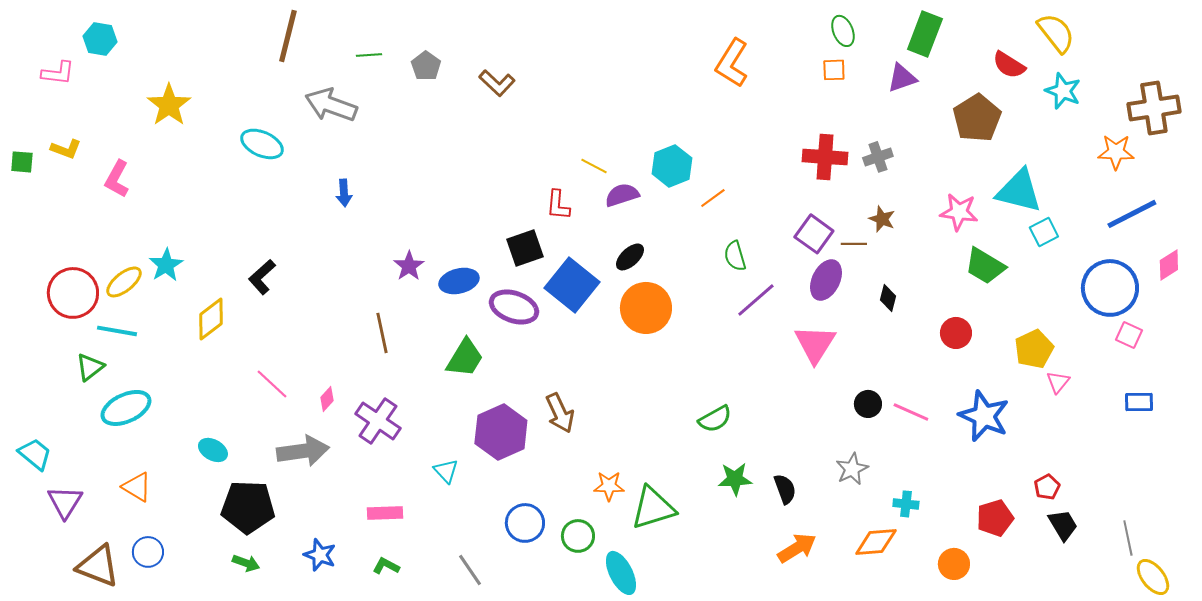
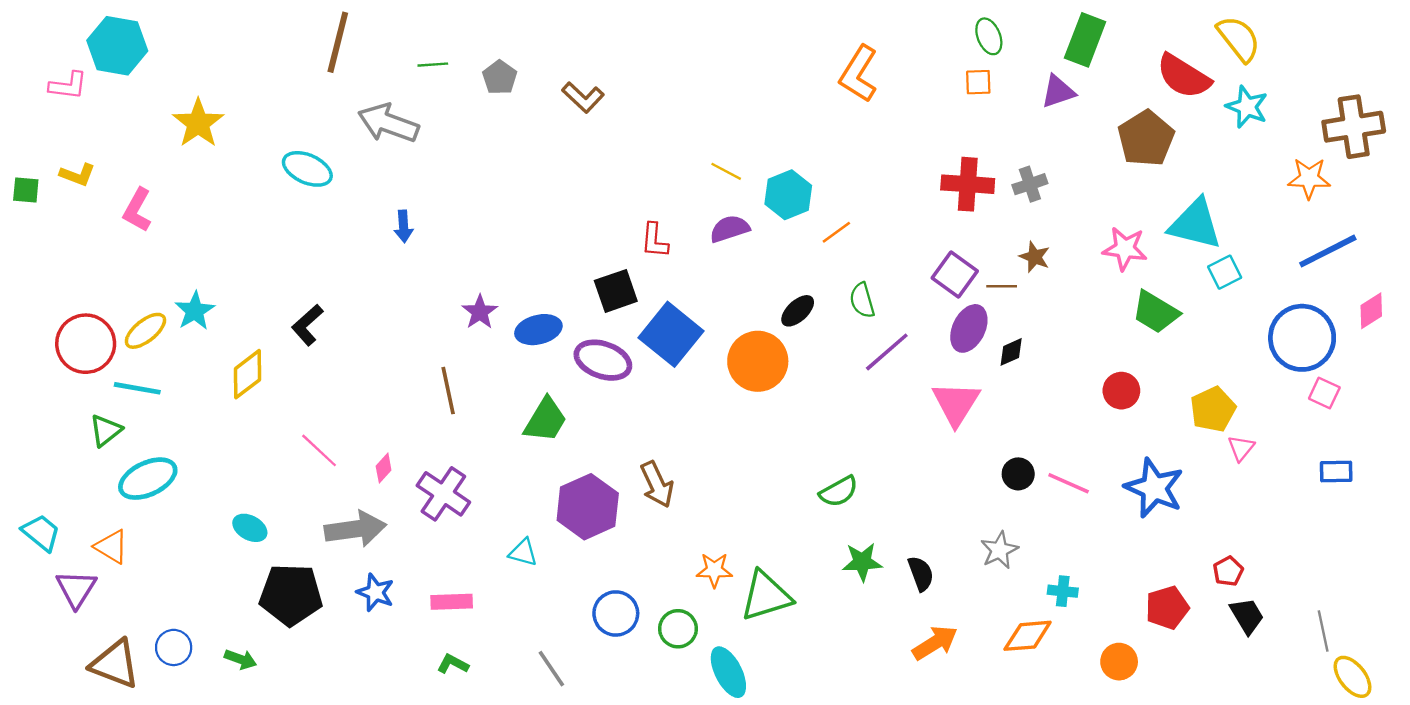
cyan hexagon: (100, 39) -> (117, 46), size x1.5
red semicircle: (1009, 65) -> (1184, 76), size x1.4
yellow line: (594, 166) -> (726, 171), moved
black ellipse: (630, 257) -> (798, 311), moved
black diamond: (888, 298) -> (1011, 352), moved, turned 52
cyan triangle: (446, 471) -> (523, 552), turned -32
orange triangle: (137, 487) -> (111, 547), moved
blue star: (320, 555) -> (375, 592), moved
green arrow: (246, 563) -> (240, 659), moved

